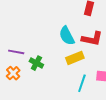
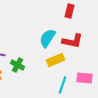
cyan semicircle: (67, 36) -> (47, 38), turned 60

